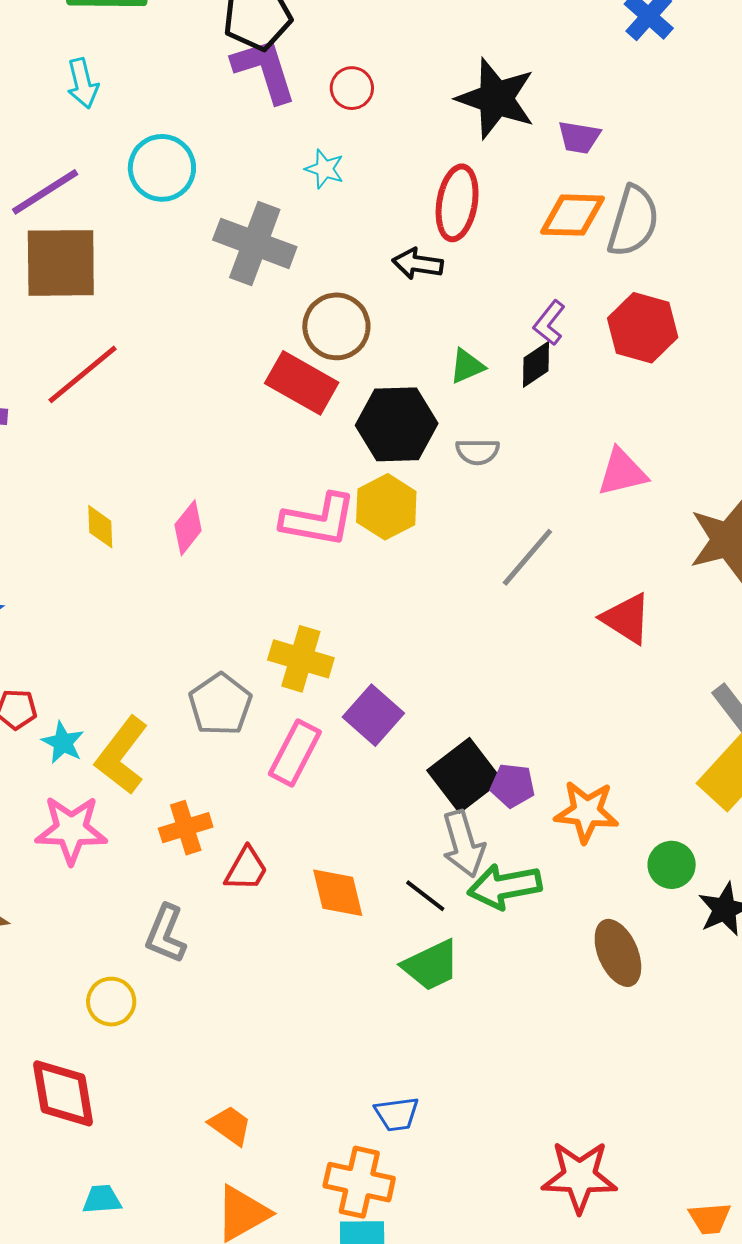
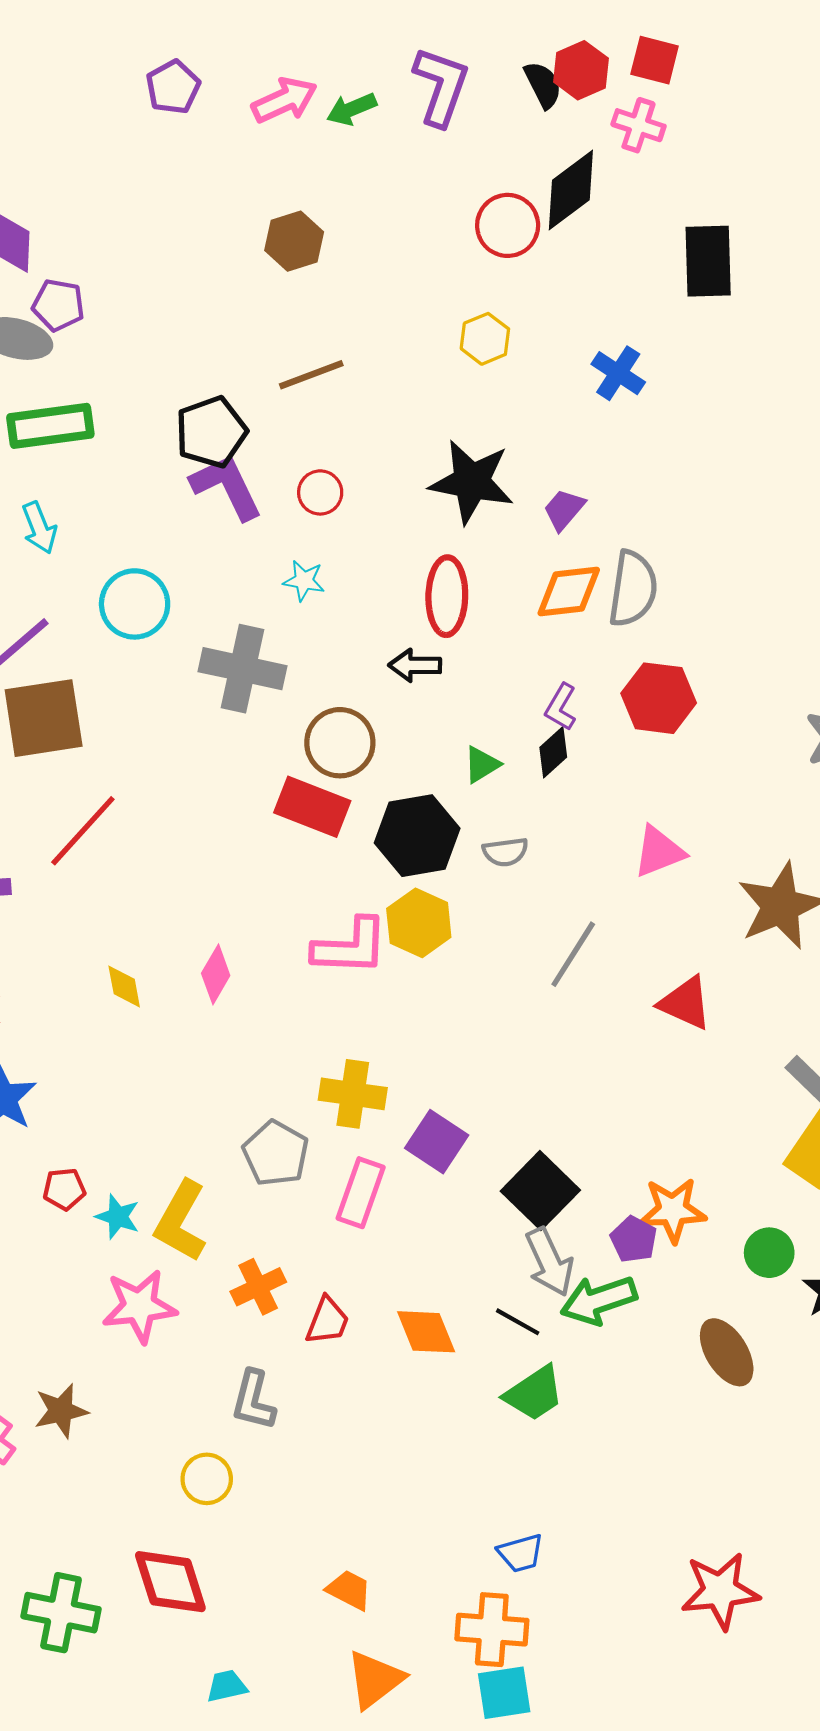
purple trapezoid: (579, 137) -> (564, 510), turned 129
purple pentagon: (513, 785) -> (634, 1239), moved, turned 30

